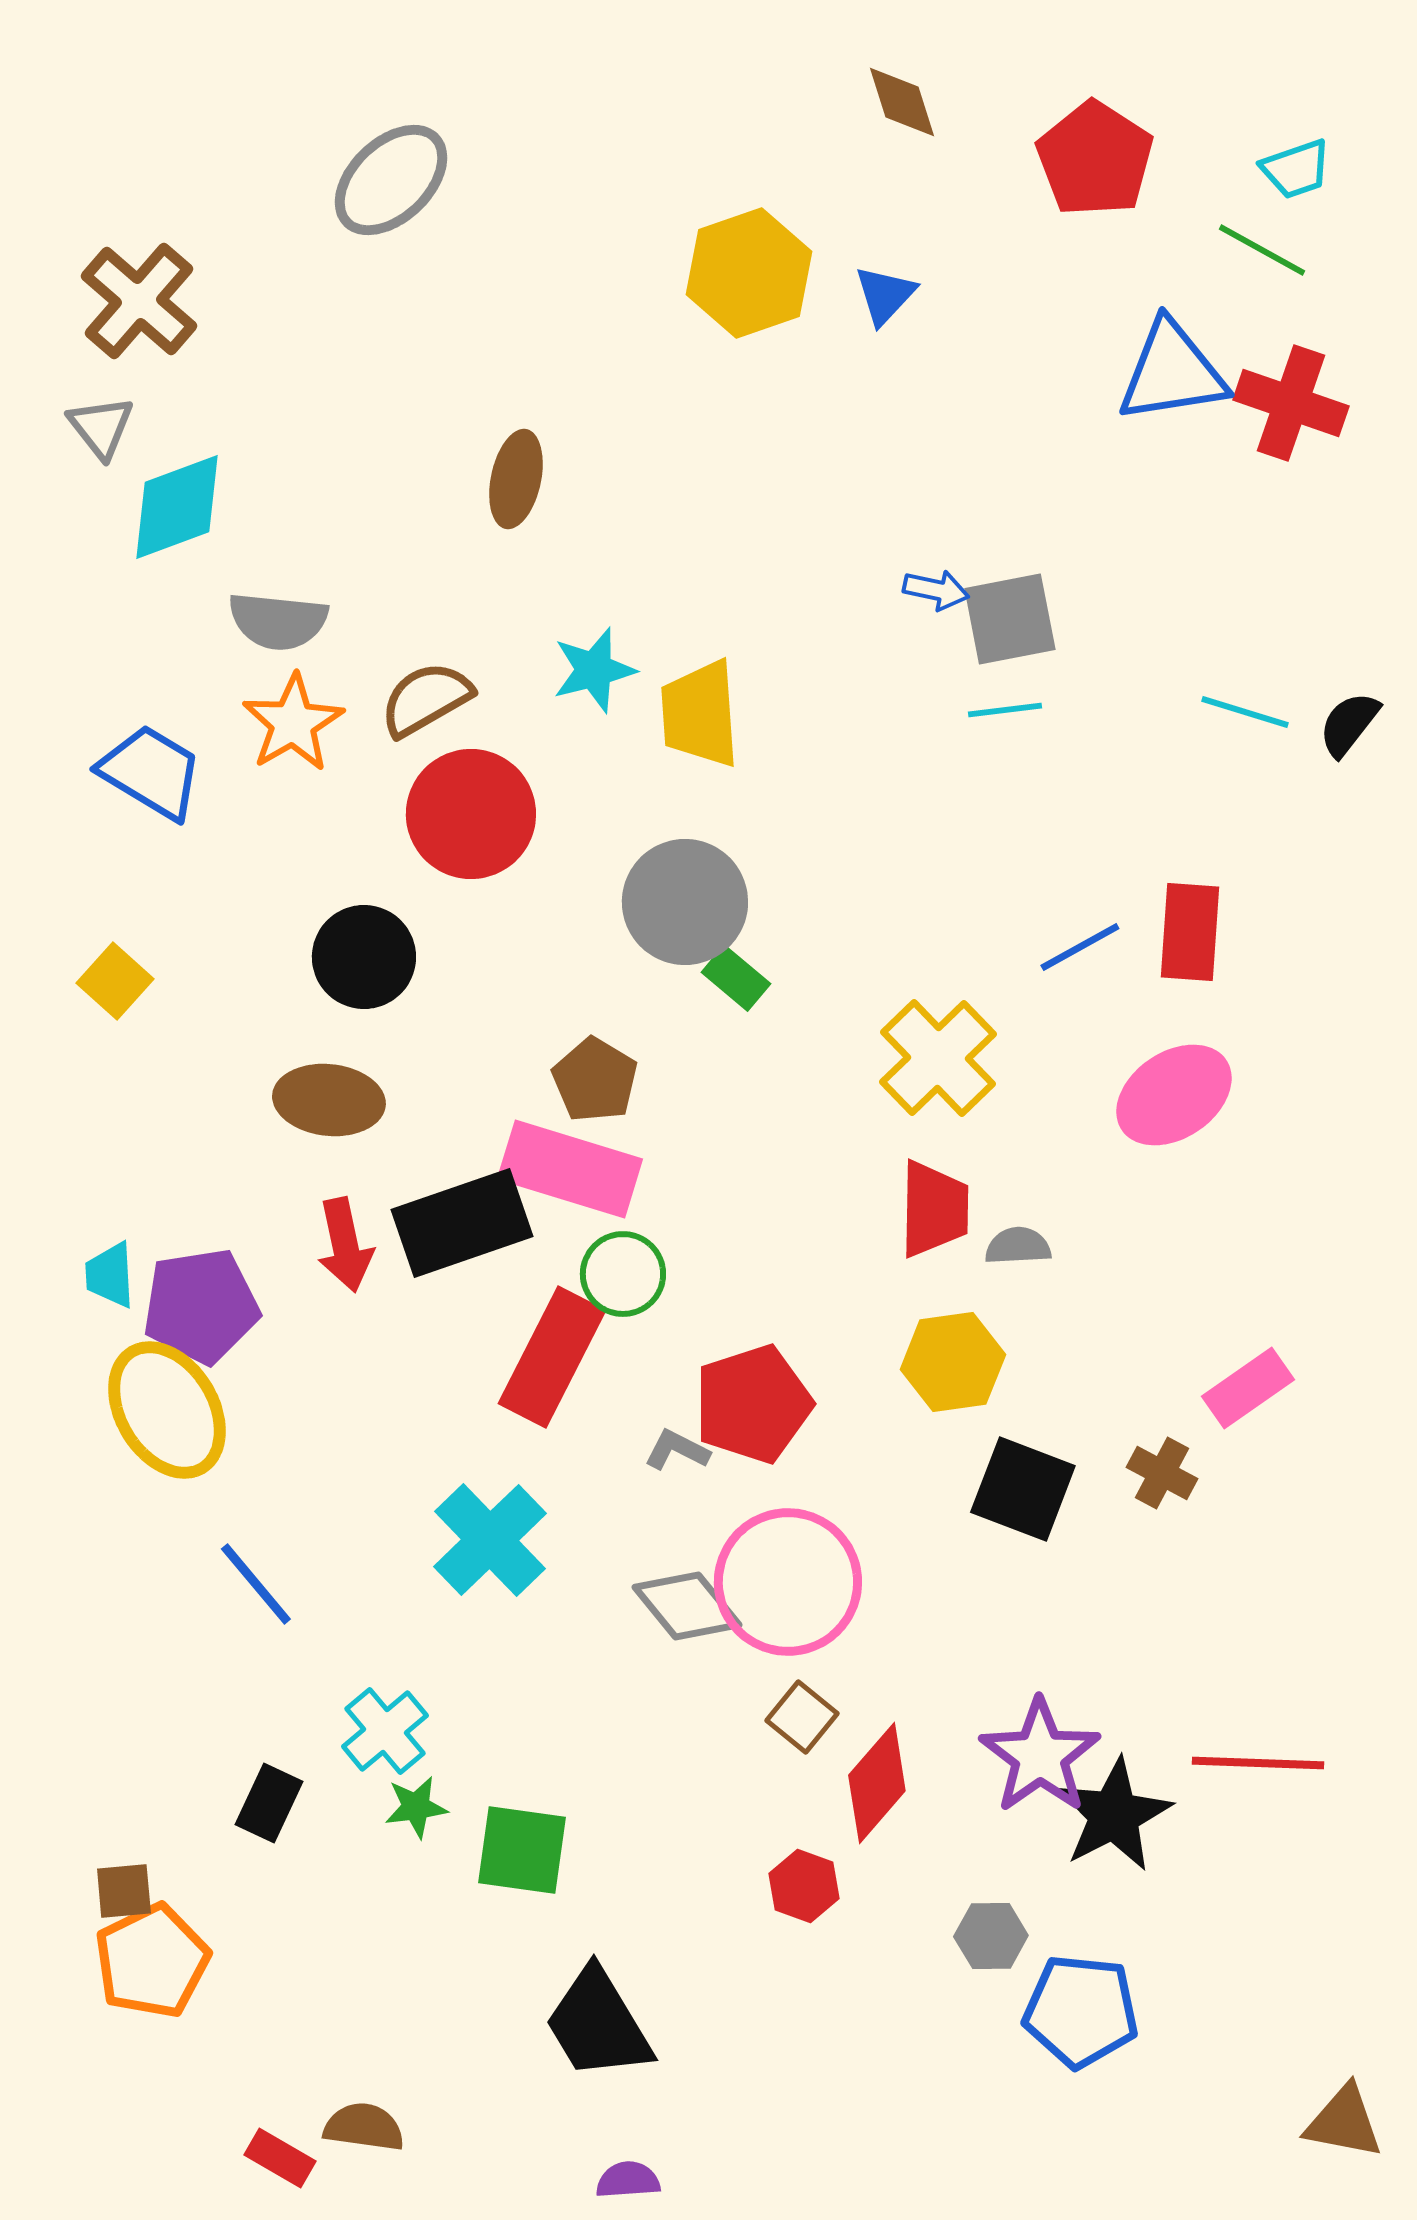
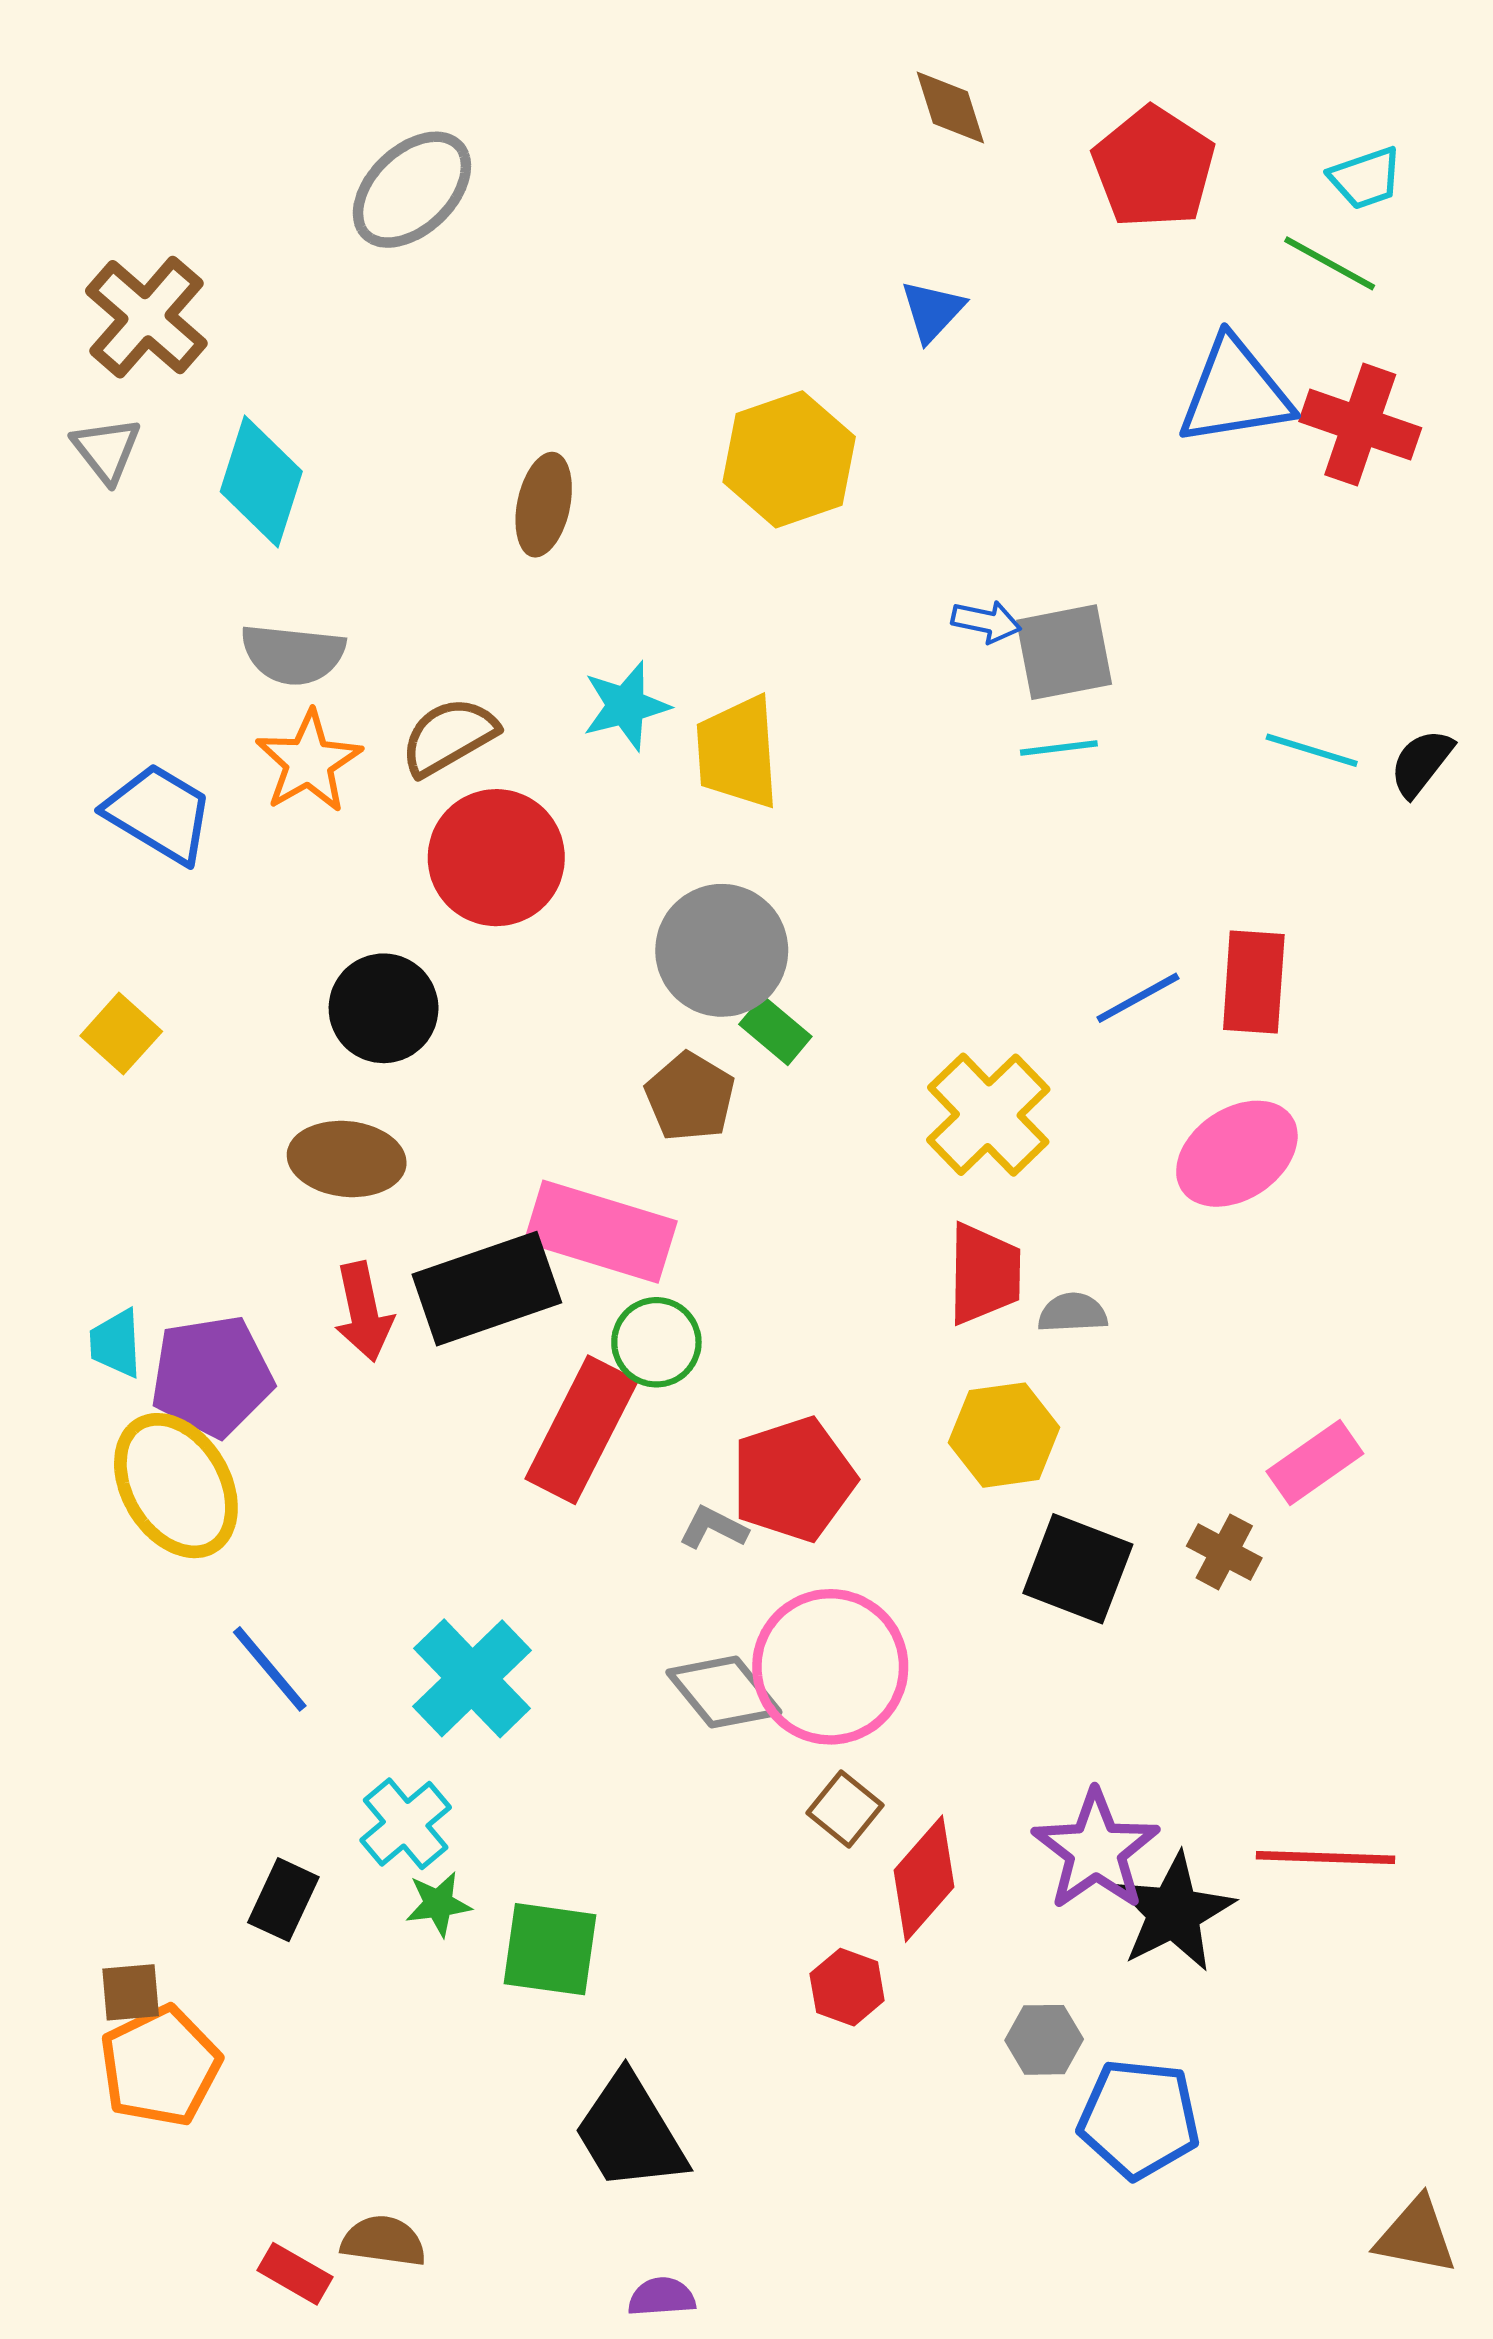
yellow hexagon: (749, 273) -> (789, 459), moved
cyan diamond: (177, 507) -> (261, 481), moved, turned -52
brown pentagon: (595, 1080) -> (690, 1097), moved
cyan cross: (490, 1540) -> (472, 1678), moved

